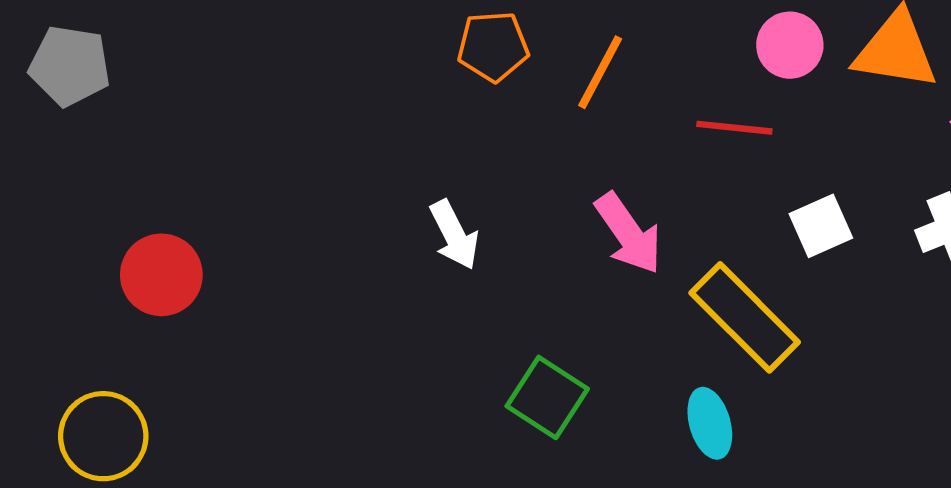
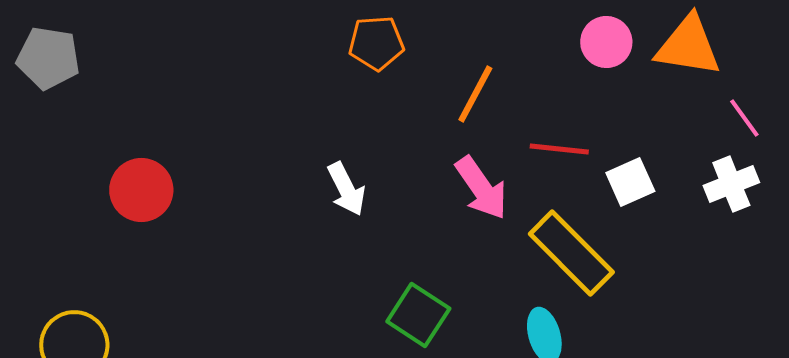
orange line: (600, 72) -> (475, 94), moved
red line: (734, 128) -> (559, 149), moved
red circle: (161, 275) -> (141, 190), moved

